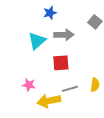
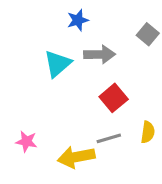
red square: (61, 63) -> (114, 98), moved, turned -36
pink star: (29, 85) -> (26, 141), moved

